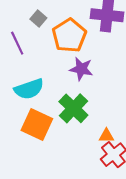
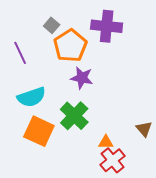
gray square: (38, 18) -> (52, 25), moved

